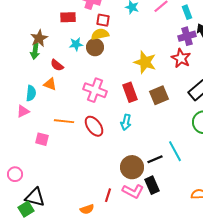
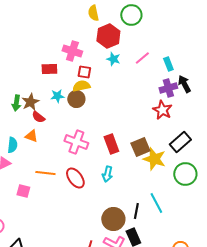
brown star: (39, 38) -> (30, 102), moved
yellow star: (145, 62) -> (154, 159), moved
black line: (155, 159) -> (136, 211), turned -56

